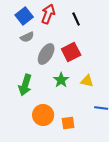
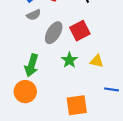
orange circle: (43, 115) -> (25, 92), moved
orange square: (68, 123) -> (77, 105), size x1.5

